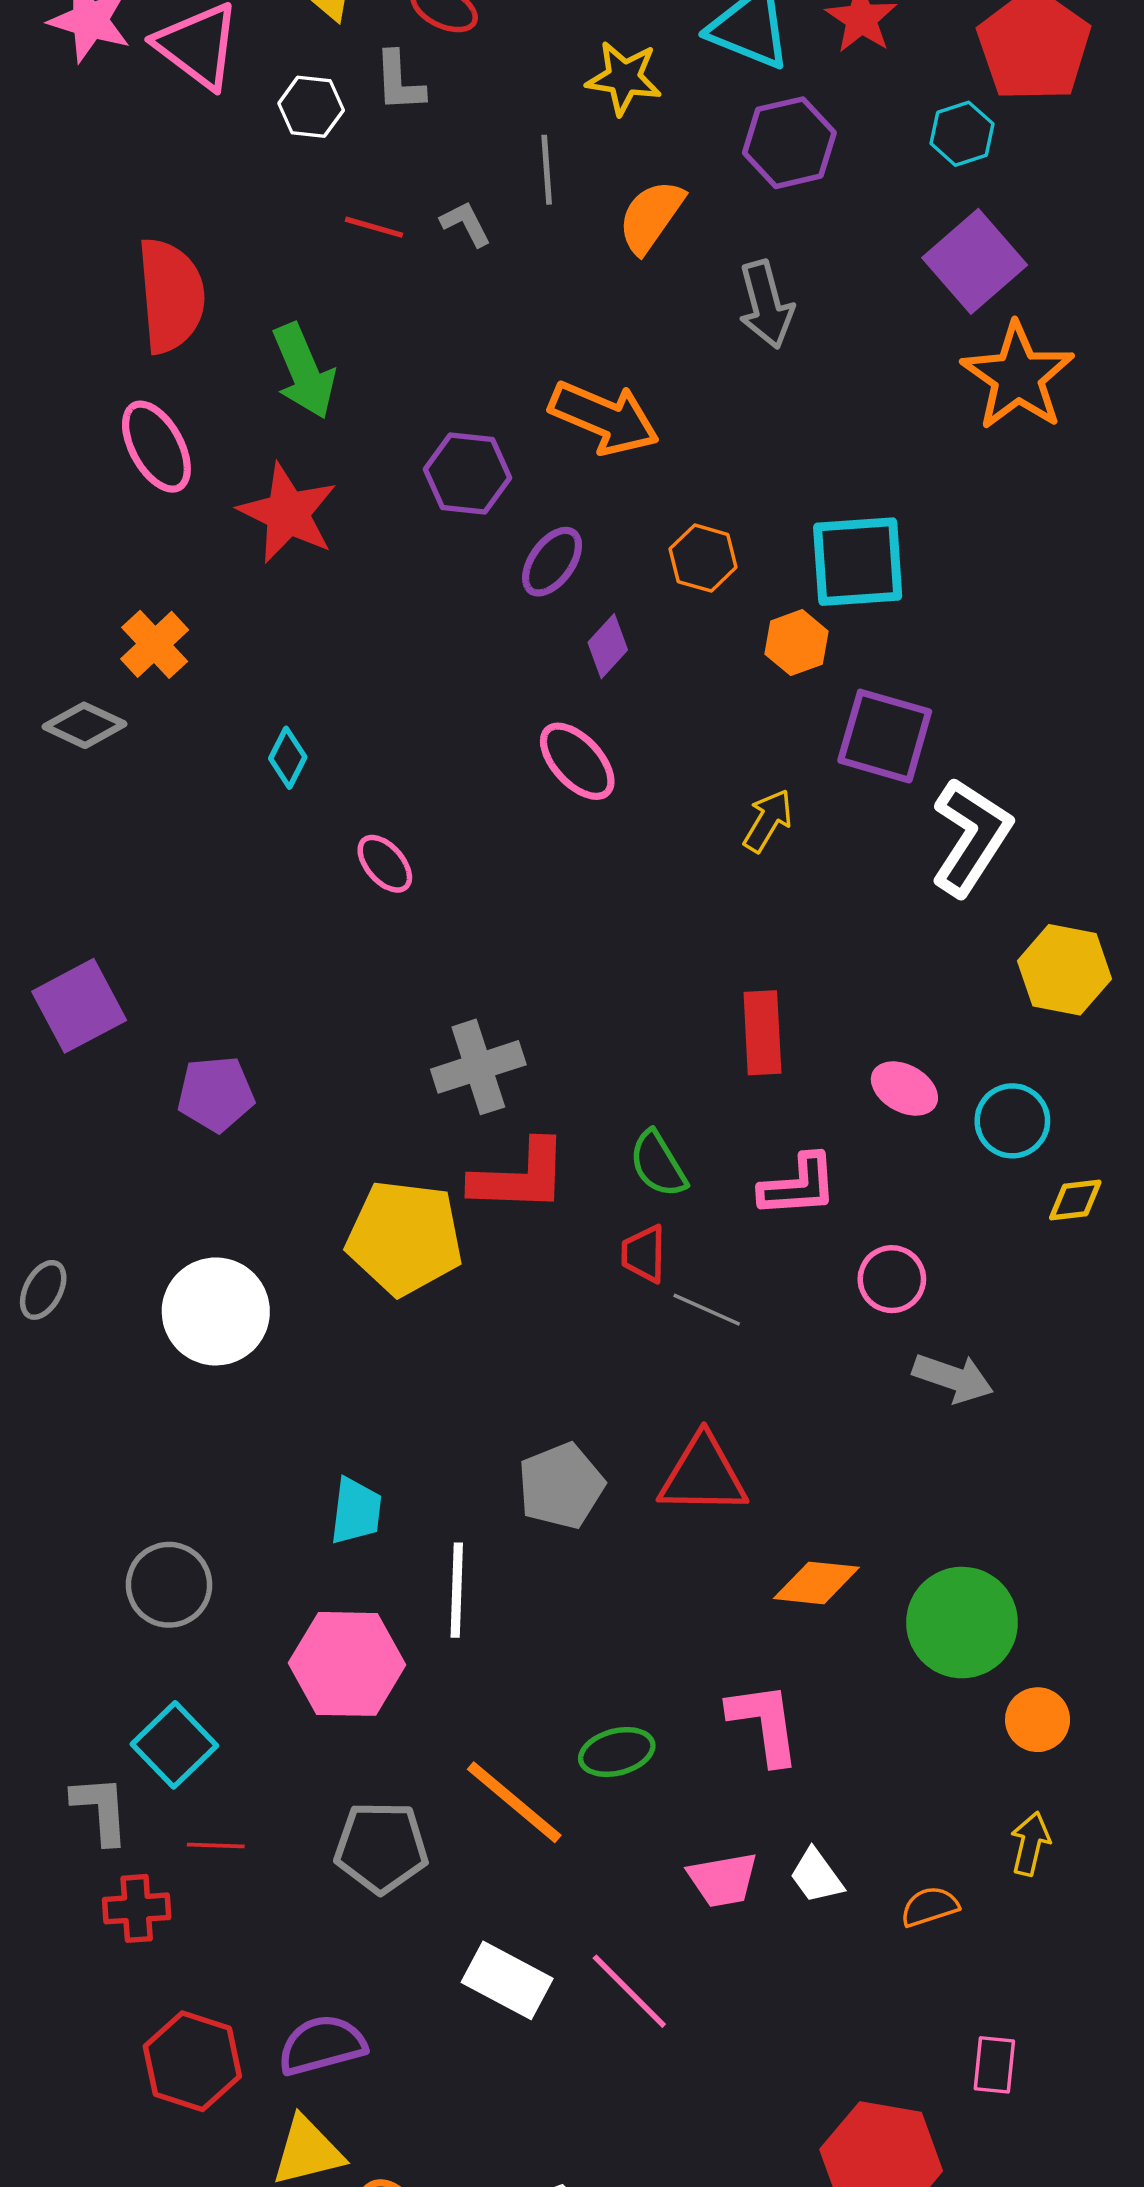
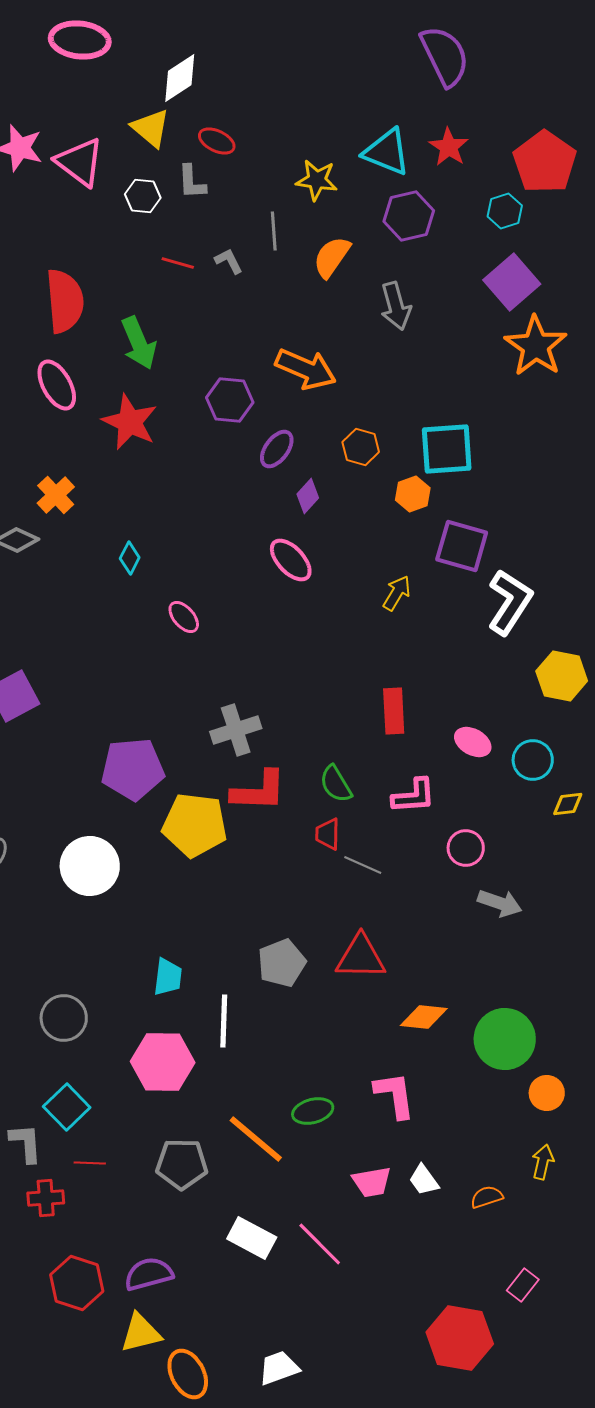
purple pentagon: (216, 1094) -> (133, 769), moved, size x1.5
pink rectangle: (994, 2065) -> (523, 1285), turned 32

